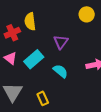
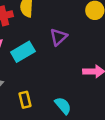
cyan semicircle: (60, 71) -> (63, 106), moved

